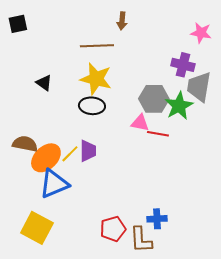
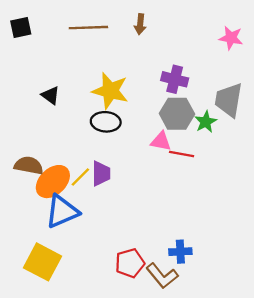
brown line: (97, 46) -> (88, 28), moved
purple cross: (183, 65) -> (175, 79), moved
green star: (179, 106) -> (206, 122), size x0.7
brown L-shape: (141, 240) -> (162, 276), turned -36

